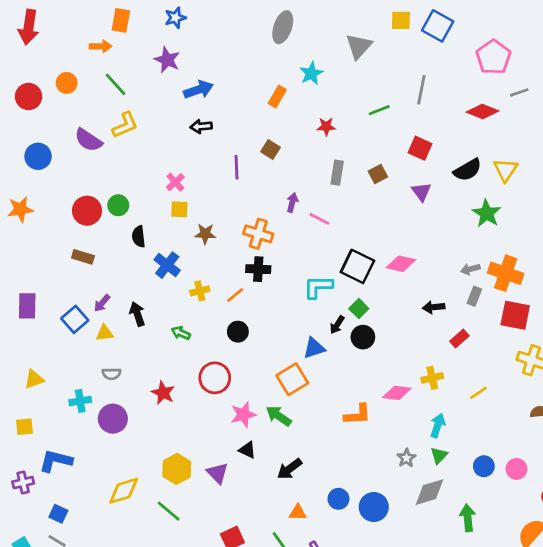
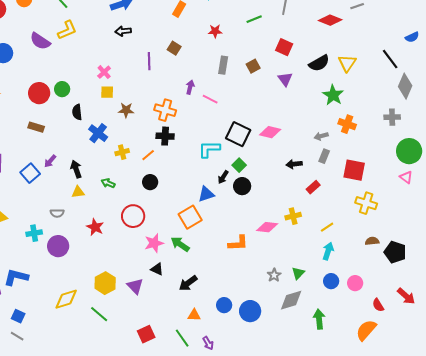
orange cross: (506, 273) -> (347, 124), moved, size x0.7
yellow triangle: (105, 333) -> (78, 192), moved
cyan arrow: (438, 425) -> (328, 251), moved

